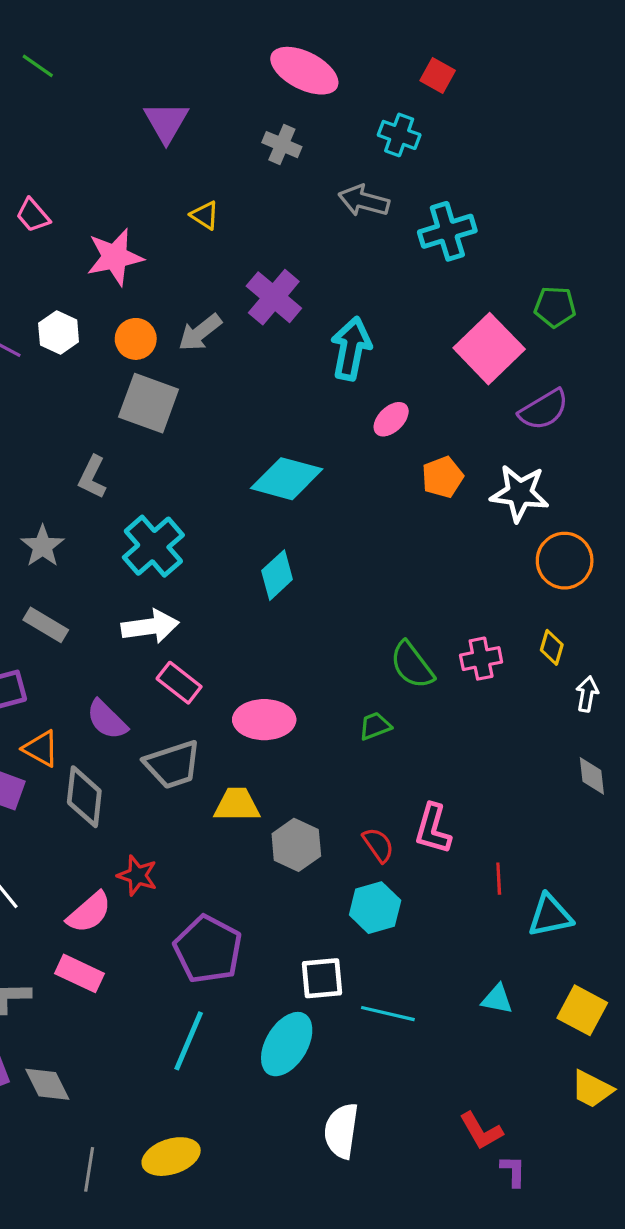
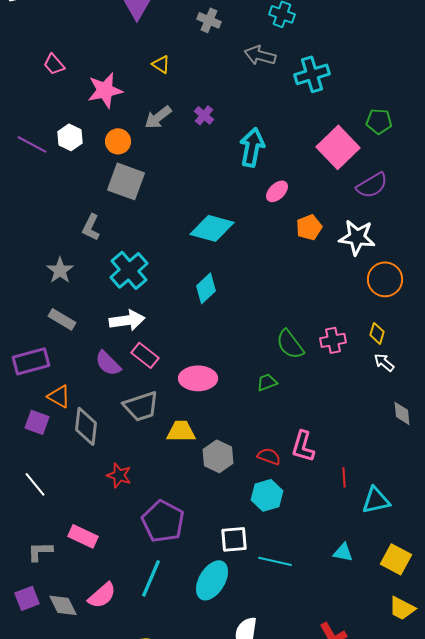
purple cross: (274, 297) -> (204, 115), size x0.6
gray arrow: (200, 332) -> (158, 117), moved
white arrow: (587, 694) -> (384, 362), moved, turned -60
purple semicircle: (107, 720) -> (108, 363), moved
red semicircle: (378, 845) -> (269, 456), turned -35
pink semicircle: (89, 912) -> (102, 595), moved

